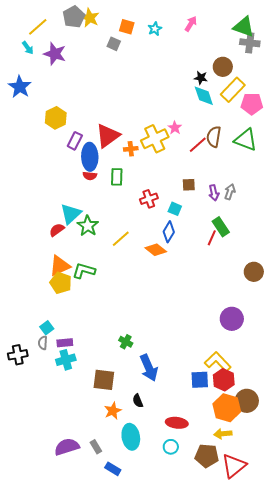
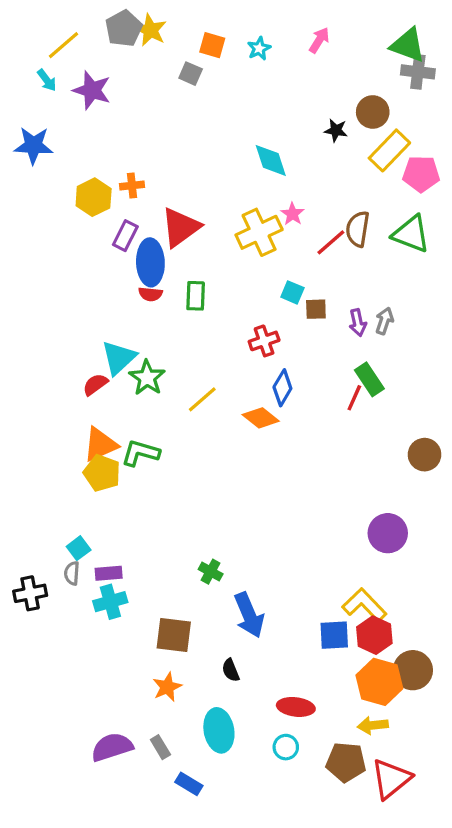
blue star: (20, 87) -> (33, 145), turned -30
cyan diamond: (204, 96) -> (271, 160), moved
orange cross: (131, 149) -> (132, 186), moved
red cross: (149, 199) -> (264, 341), moved
cyan square: (175, 209) -> (292, 292), moved
orange star: (113, 411) -> (167, 687), moved

